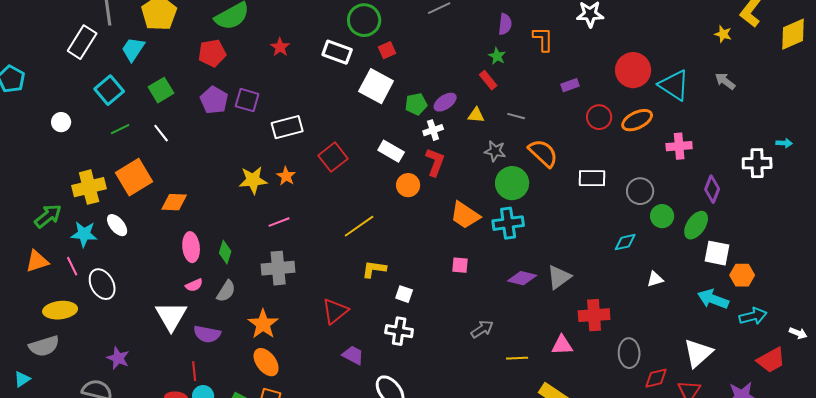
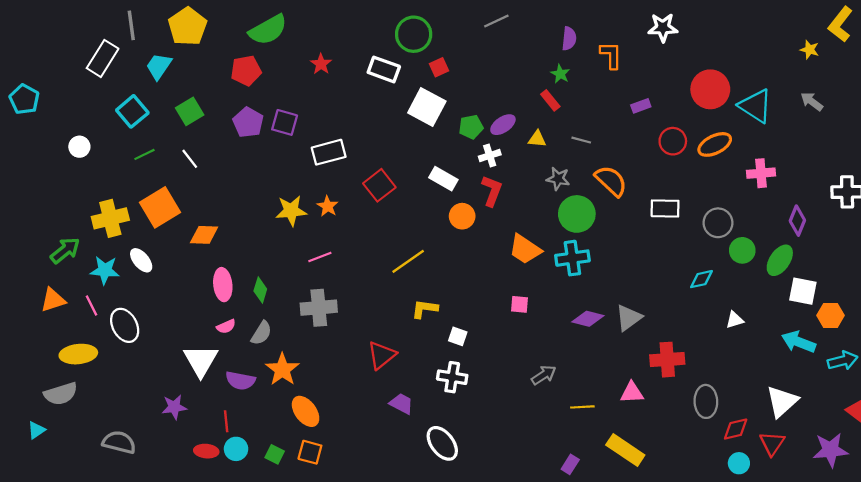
orange star: (263, 324) -> (282, 369), moved
purple star: (118, 358) -> (174, 407), moved, turned -30

